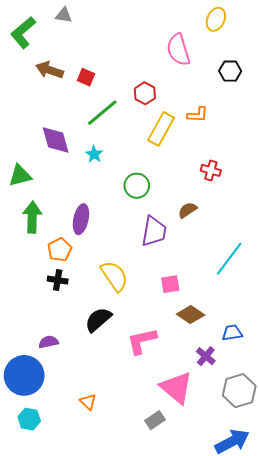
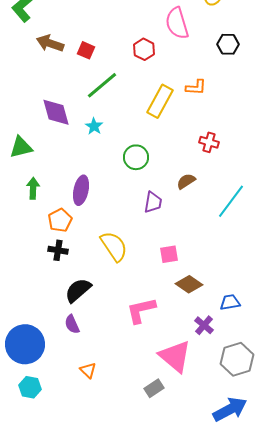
red hexagon: (145, 93) -> (144, 49), moved
green arrow: (32, 217) -> (33, 188), size x0.7
purple trapezoid: (154, 231) -> (153, 202), size x0.7
cyan line: (229, 259) -> (231, 201), moved
black semicircle: (98, 320) -> (78, 290), moved
purple semicircle: (48, 342) -> (72, 324), moved, turned -102

